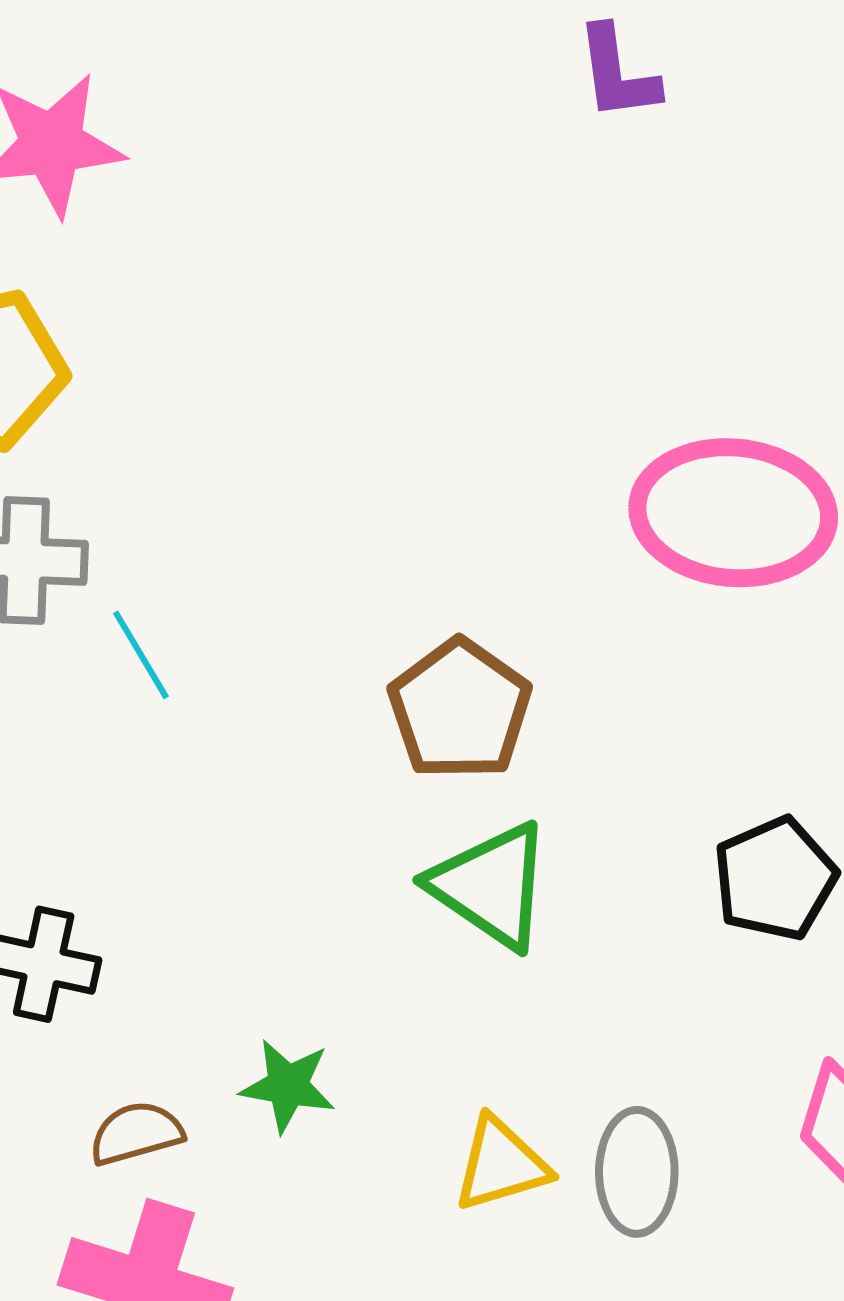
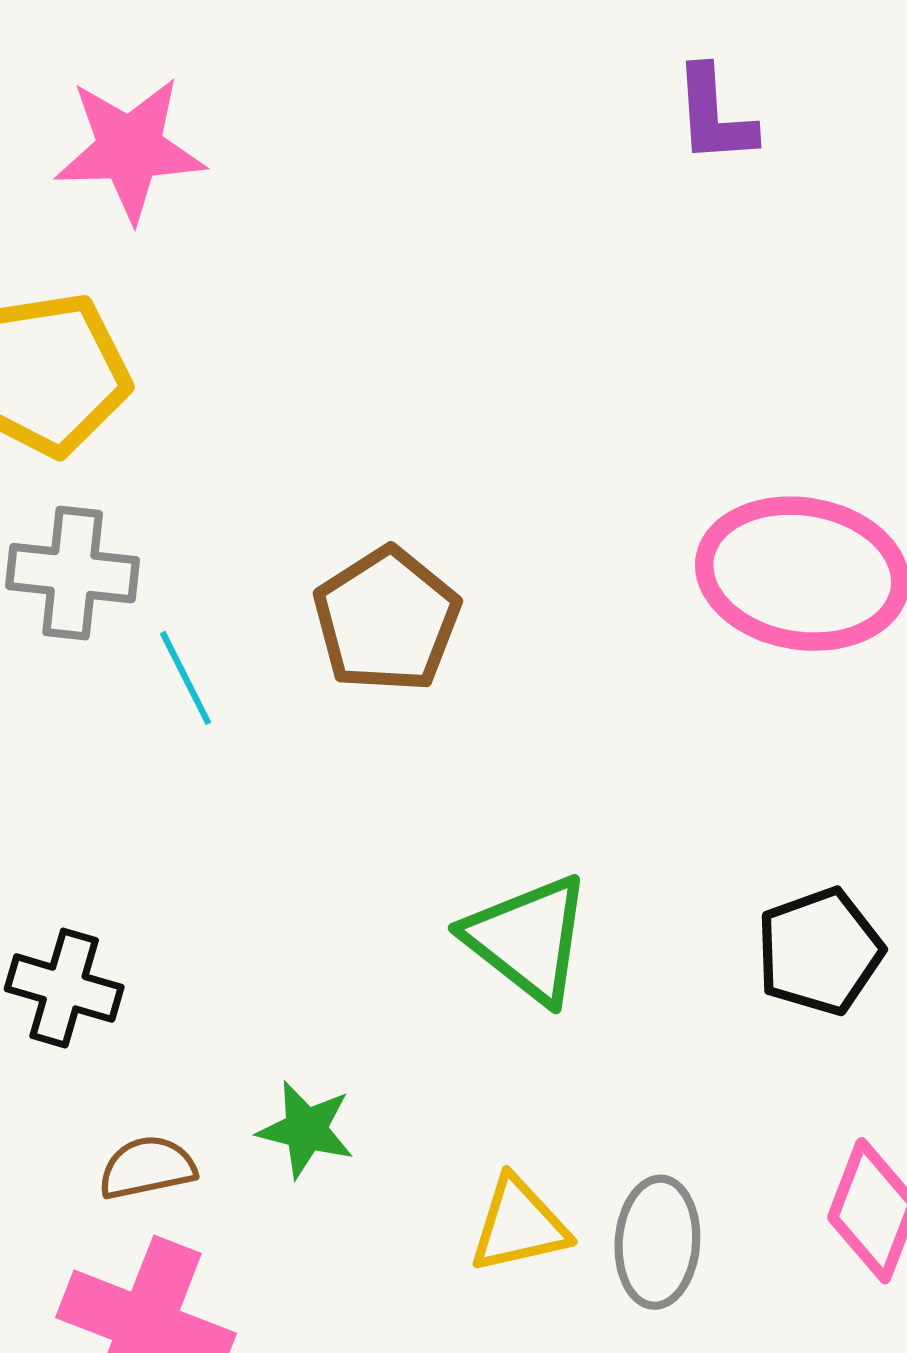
brown pentagon: (460, 709) -> (387, 620), moved

